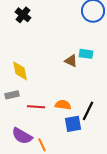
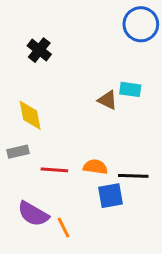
black cross: (23, 15) -> (39, 50), moved
black line: (88, 111) -> (133, 176), turned 66

